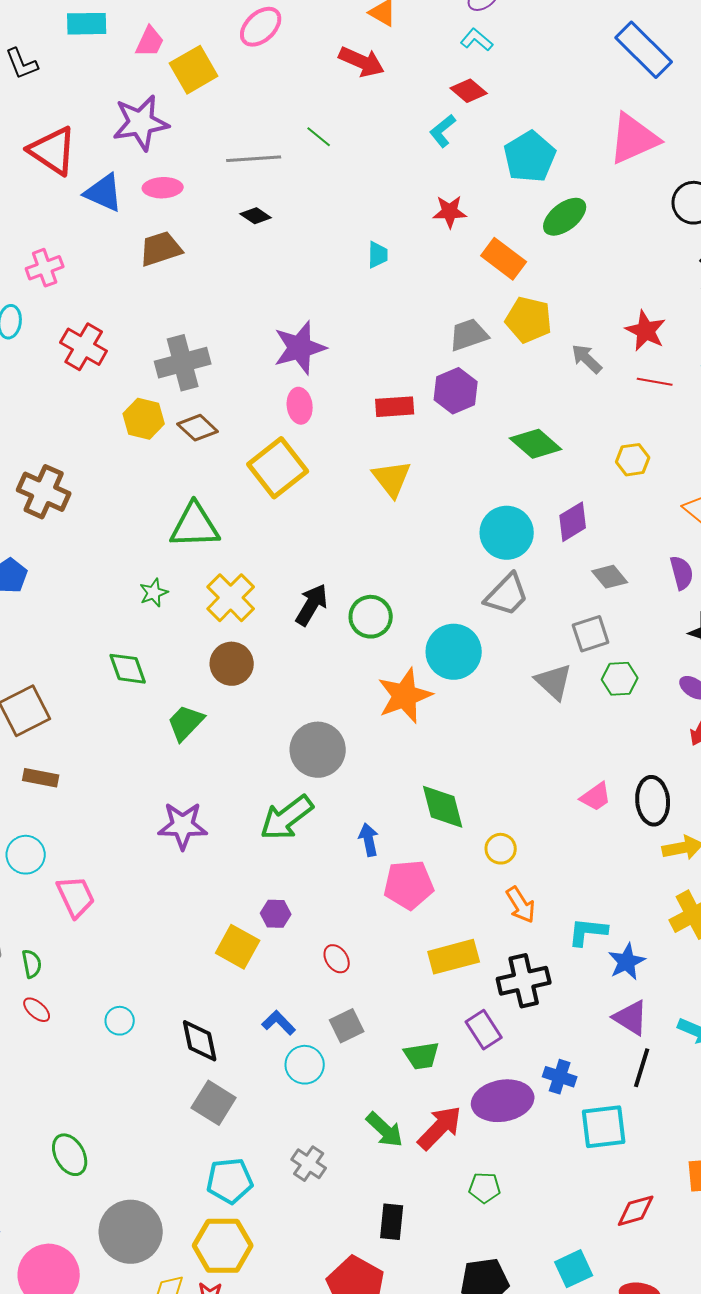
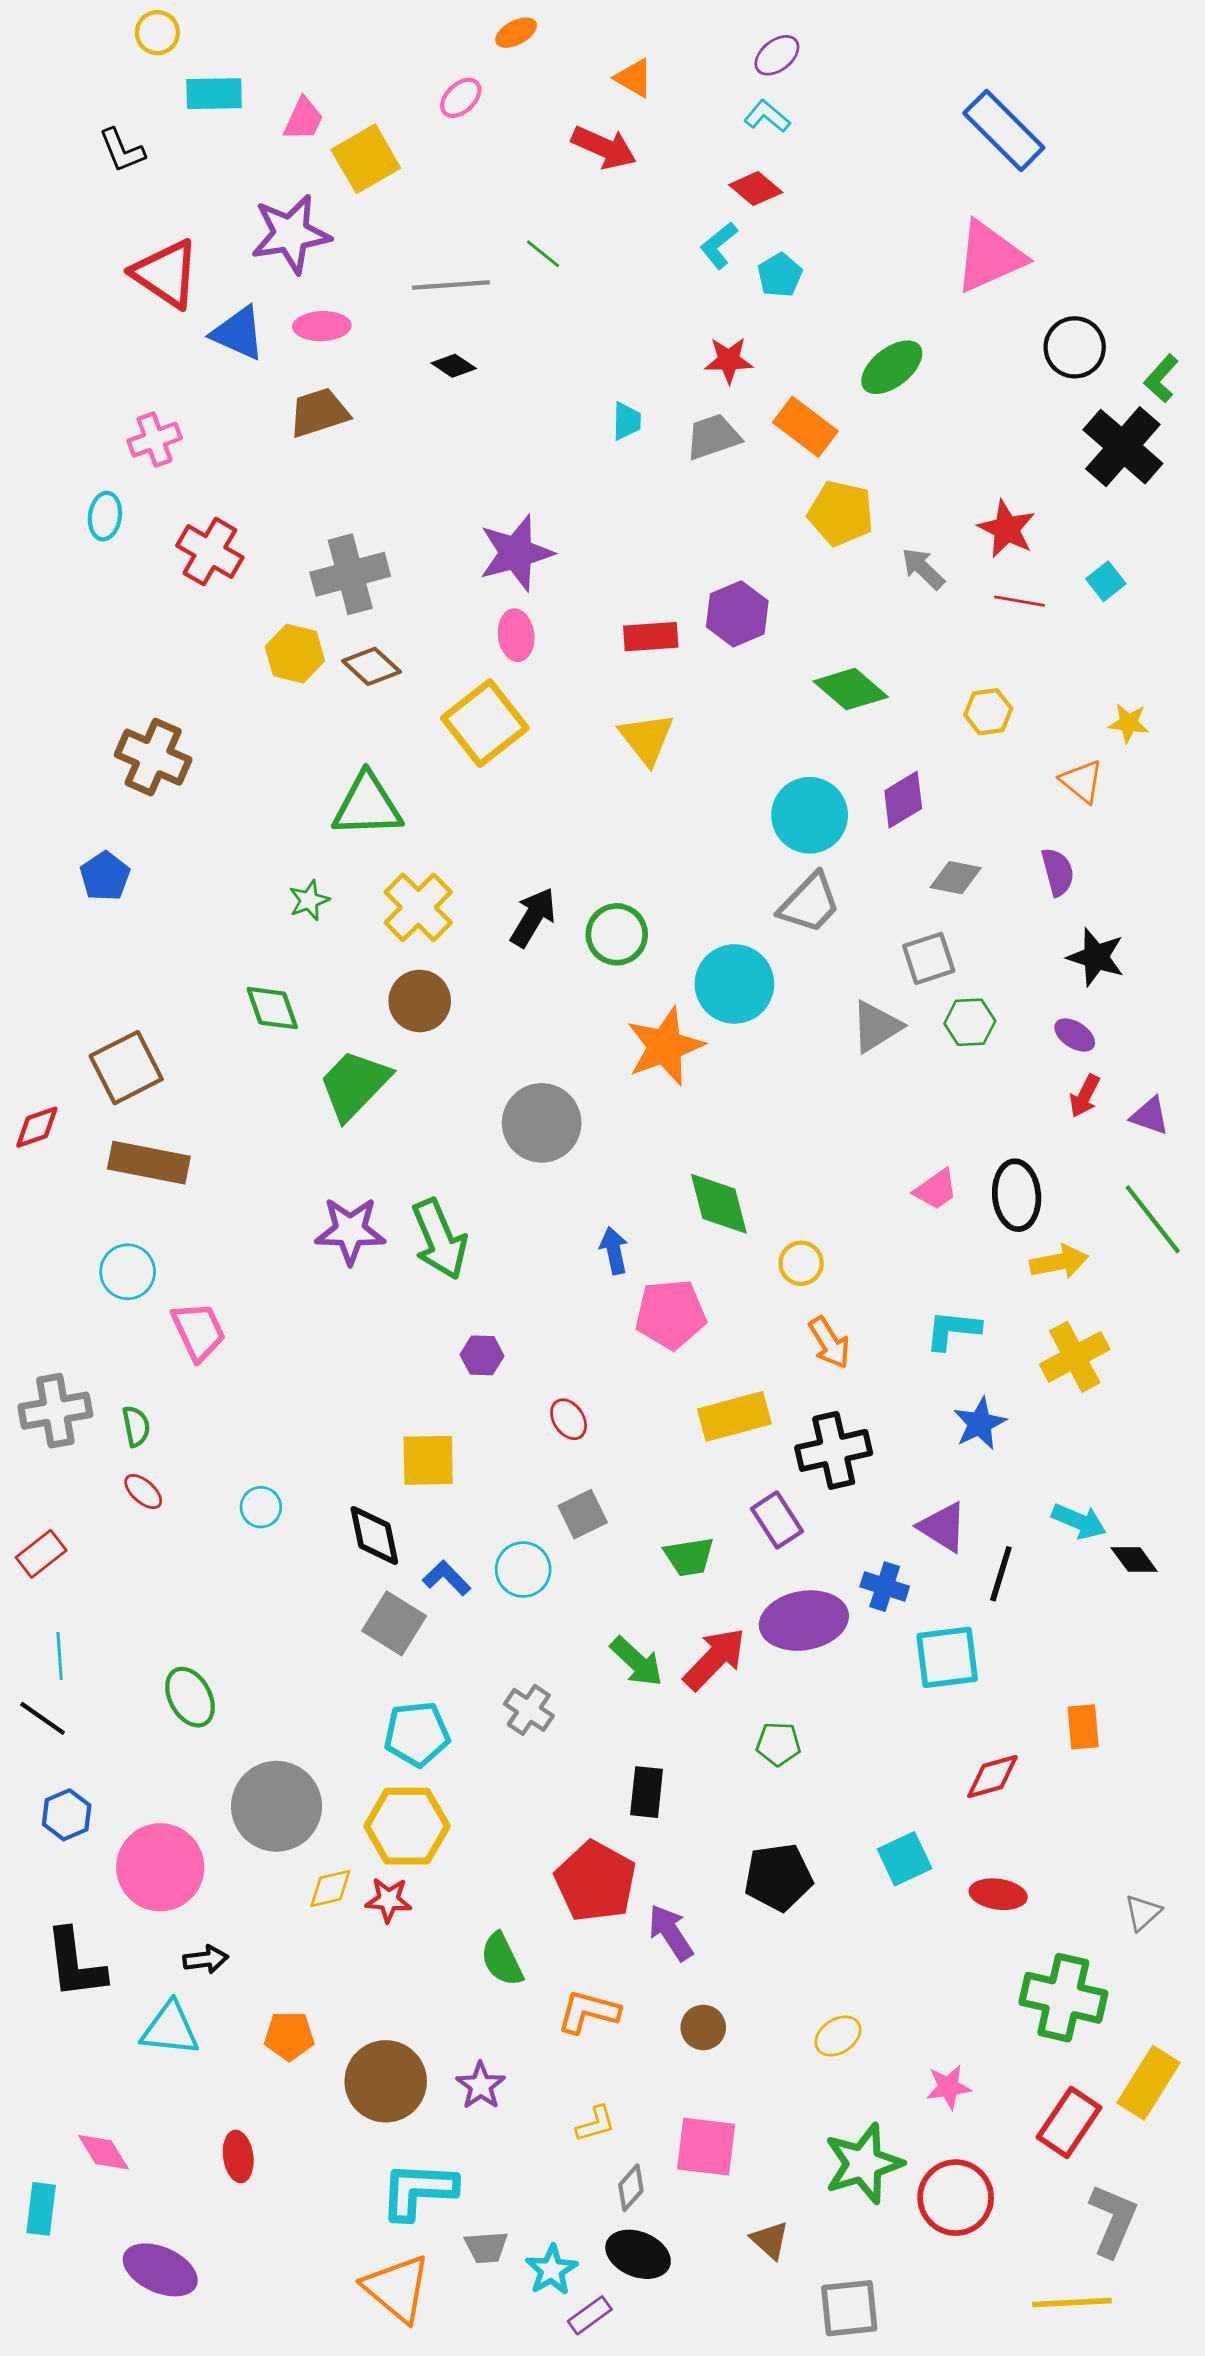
pink ellipse: (261, 27) -> (461, 98), size x0.7
cyan pentagon: (530, 157) -> (780, 275), moved, size x0.6
gray trapezoid: (469, 335) -> (713, 437), moved
gray diamond: (610, 577) -> (956, 878), turned -39
gray triangle: (554, 682) -> (876, 1026), turned 45
green trapezoid: (186, 723) -> (354, 1085), size x1.4
brown rectangle: (41, 778) -> (149, 1163), size x1.6
green arrow: (287, 818) -> (440, 1239), moved, turned -76
cyan L-shape: (588, 932) -> (953, 1330), moved
yellow square: (238, 947) -> (428, 1460), moved, turned -30
purple triangle: (631, 1018) -> (943, 1527), moved
blue L-shape: (279, 1023) -> (447, 1578), moved

